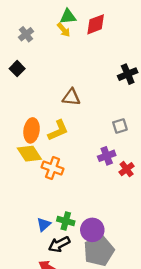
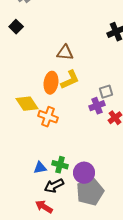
gray square: (120, 126) -> (106, 92), moved
orange ellipse: (32, 130) -> (51, 83), moved
yellow L-shape: (58, 130) -> (70, 80), moved
blue triangle: (44, 224) -> (40, 168), turned 32

